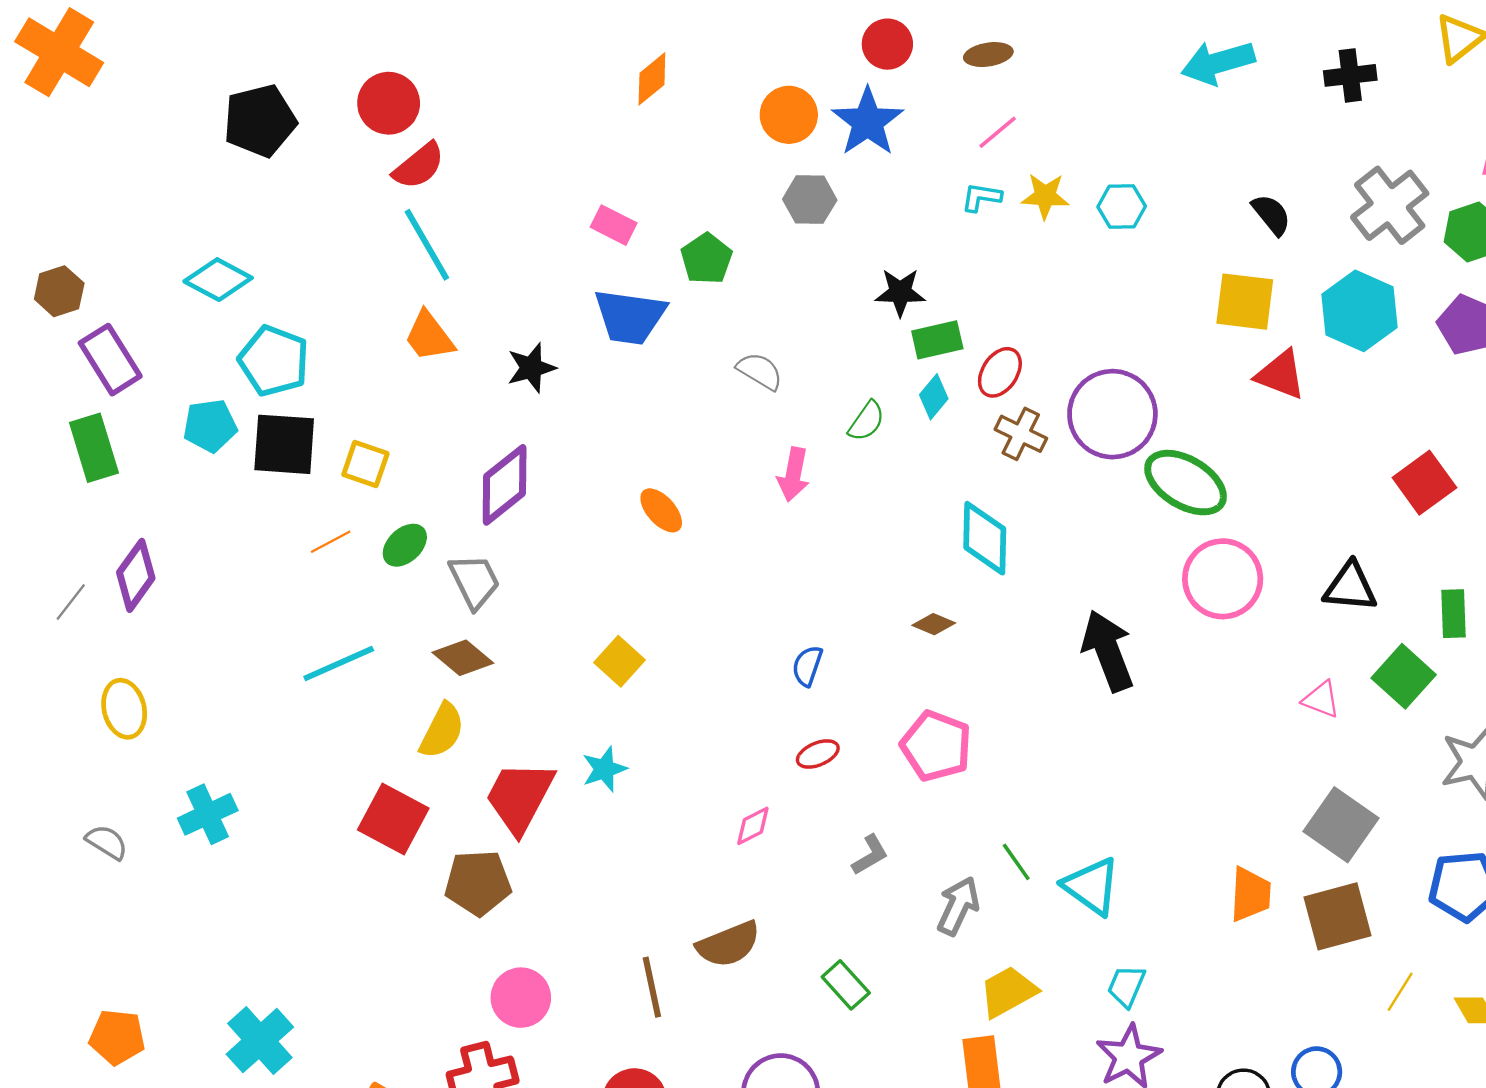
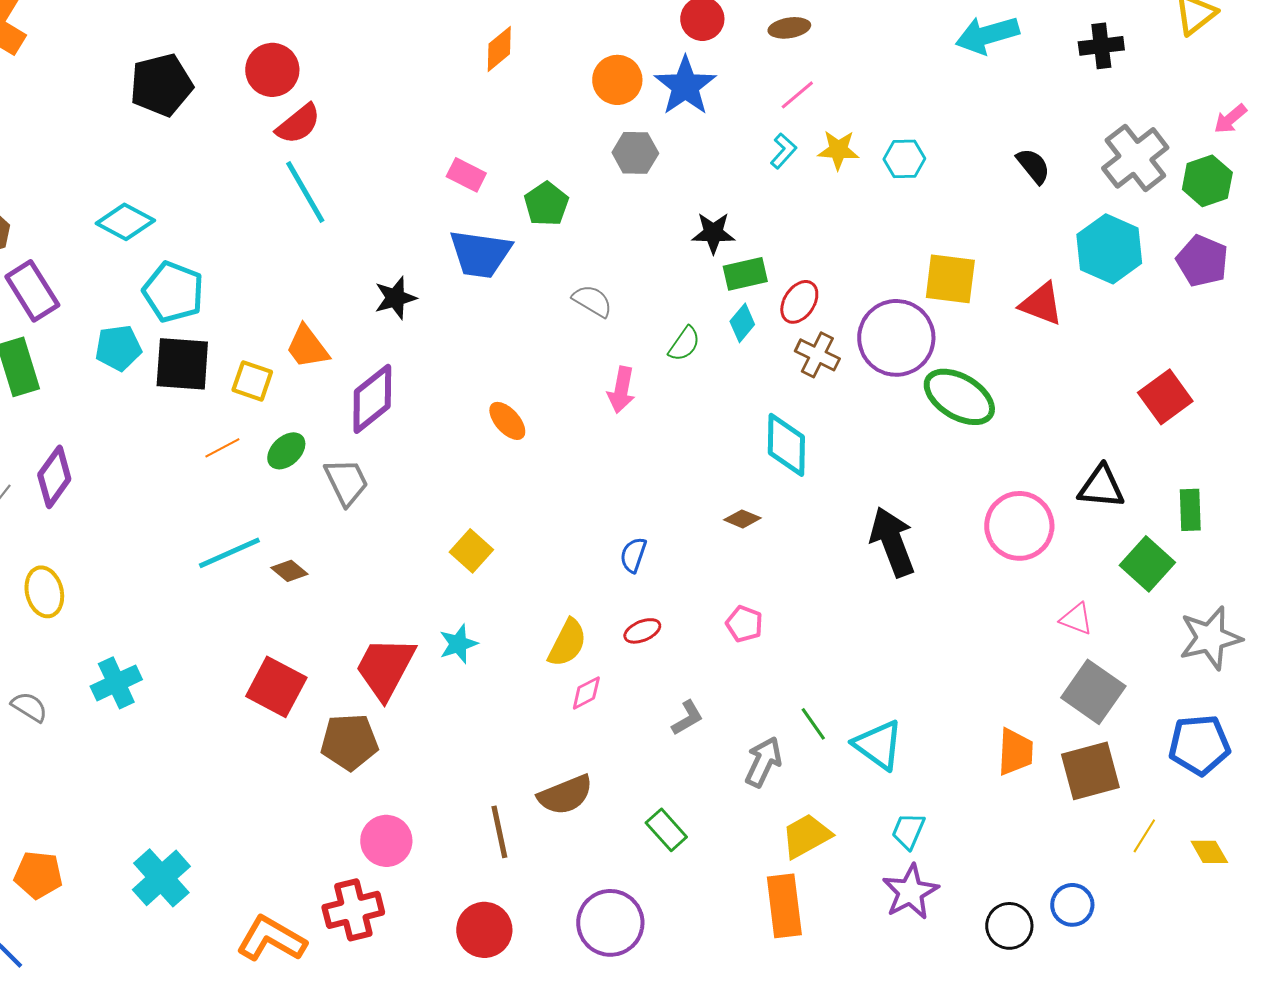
cyan L-shape: (981, 197) -> (783, 151), turned 123
yellow square: (1245, 302) -> (950, 279), moved
orange trapezoid: (429, 336) -> (307, 347), moved
pink circle: (1223, 579) -> (1019, 526), moved
brown diamond: (463, 658) -> (289, 571), moved, size x0.7
pink triangle: (1321, 699) -> (1076, 619), moved
yellow semicircle: (442, 731) -> (567, 643), moved
pink pentagon: (936, 746) -> (744, 624), size x0.6

